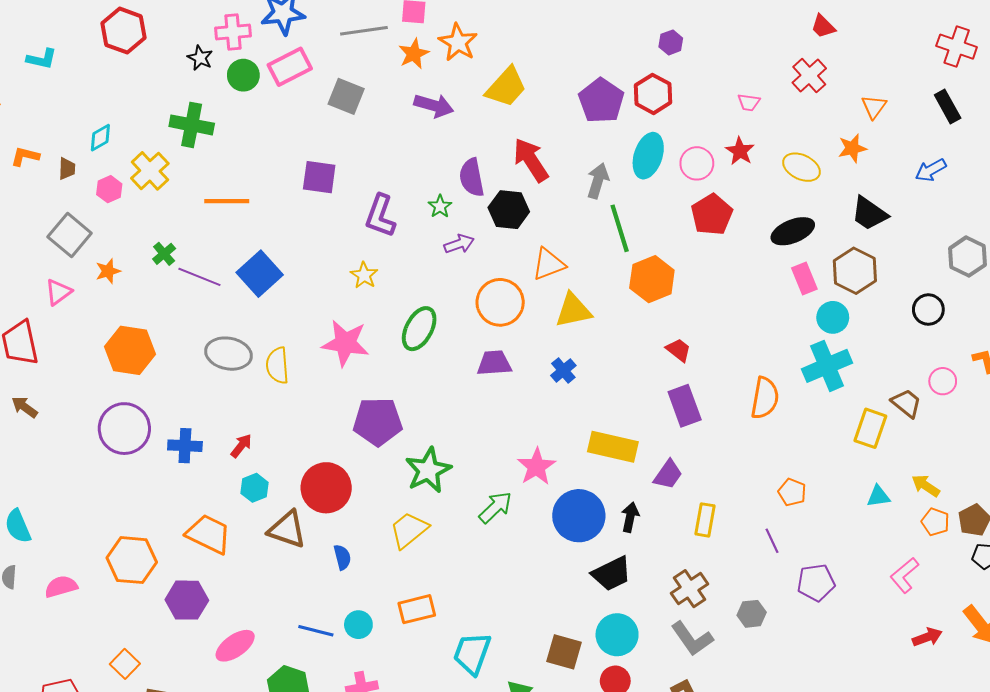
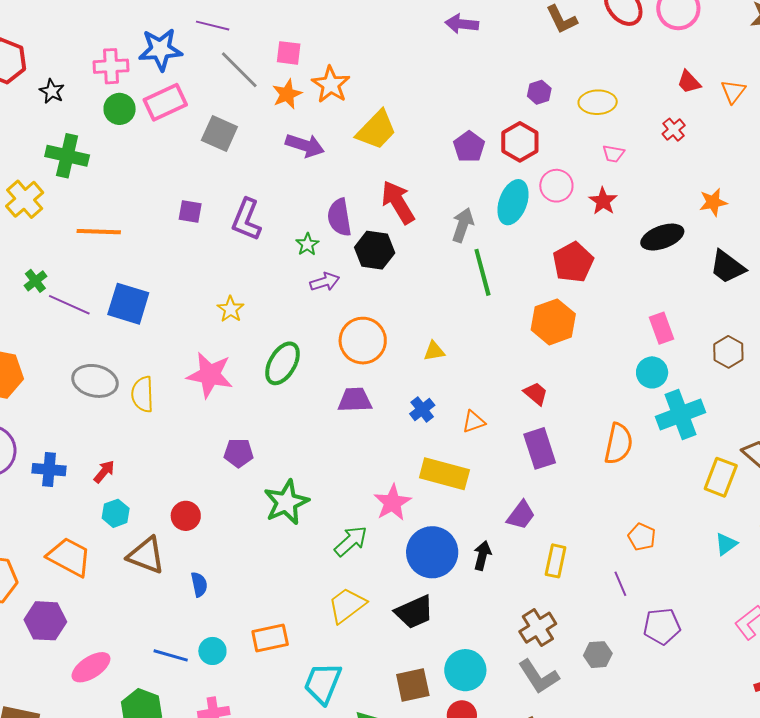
gray line: (364, 31) -> (239, 70), turned 51
black star: (200, 58) -> (52, 91), moved
red cross: (809, 76) -> (674, 130), size x0.7
purple pentagon: (601, 101) -> (469, 147), size x0.7
orange triangle: (874, 107) -> (733, 91), moved
pink circle: (697, 163) -> (556, 186), moved
yellow ellipse: (801, 167) -> (598, 102), moved, turned -30
purple square: (319, 177) -> (190, 211), size x0.7
purple L-shape: (380, 216) -> (246, 220), moved
black ellipse: (793, 231) -> (662, 237), moved
orange triangle: (549, 264) -> (474, 422), moved, size x0.7
brown hexagon: (855, 271) -> (728, 352), moved, size x0.7
blue square: (260, 274) -> (128, 304), turned -33
orange hexagon: (652, 279) -> (553, 322), moved
yellow triangle: (573, 310) -> (434, 351), size x0.6
cyan circle: (833, 317) -> (652, 372), moved
purple pentagon: (378, 422) -> (239, 453), size x0.6
yellow rectangle: (613, 447) -> (444, 474), moved
red circle: (326, 488) -> (186, 516), size x0.6
cyan triangle: (878, 496) -> (726, 544), turned -30
yellow trapezoid: (409, 530) -> (347, 605), moved
black trapezoid: (612, 574) -> (414, 612), moved
brown square: (564, 652) -> (413, 685), turned -30

